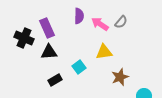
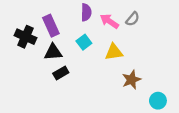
cyan square: (79, 67) -> (84, 42), moved
black rectangle: (55, 80) -> (61, 73), moved

